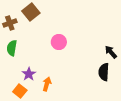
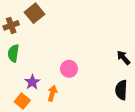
pink circle: (59, 42) -> (69, 69), moved
black semicircle: (104, 72) -> (121, 90), moved

